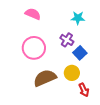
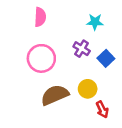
pink semicircle: (33, 14) -> (40, 17), turned 70
blue square: (80, 53) -> (106, 58), moved

